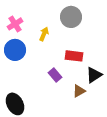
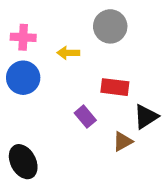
pink cross: (15, 24) -> (23, 37), turned 35
yellow arrow: (44, 34) -> (68, 53), turned -112

